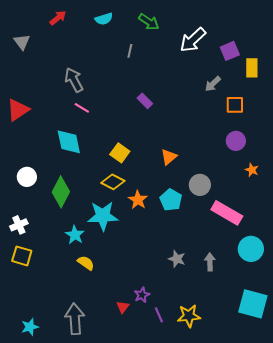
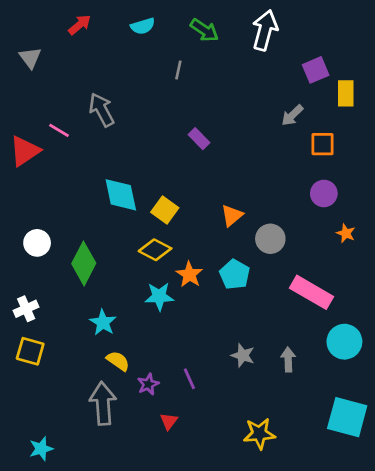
white arrow: (193, 40) -> (265, 30), moved, turned 148
pink line: (82, 108) -> (59, 130), moved
cyan diamond: (69, 142) -> (121, 195), moved
gray circle: (200, 185) -> (270, 239), moved
cyan star: (103, 216) -> (159, 296), moved, size x0.7
purple star: (142, 295) -> (148, 384), moved
purple line: (159, 315) -> (189, 379), moved
gray arrow: (75, 319) -> (103, 403), moved

